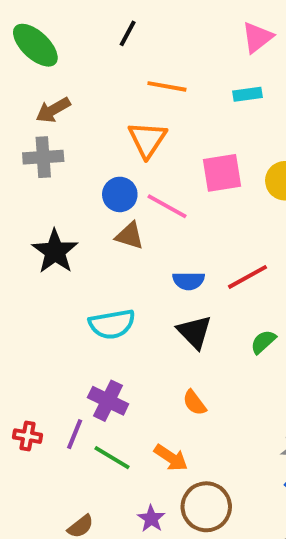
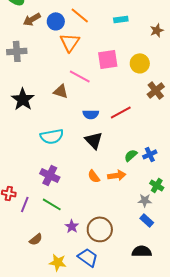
orange line: (167, 86) -> (80, 15), turned 30
brown arrow: (53, 110) -> (32, 19), moved
blue circle: (120, 194) -> (56, 21), moved
green semicircle: (263, 342) -> (131, 155), moved
purple line: (75, 434) -> (25, 204), moved
orange arrow: (171, 458) -> (117, 175), moved, turned -42
purple star: (151, 519) -> (72, 226), moved

